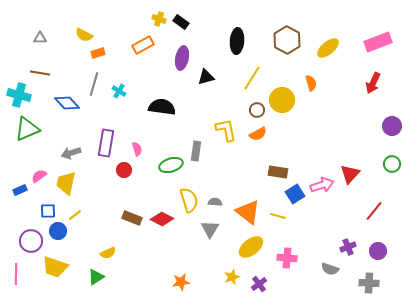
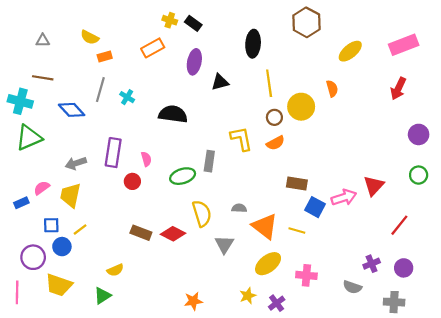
brown hexagon: (287, 40) -> (306, 22), moved
yellow line: (252, 78) -> (269, 83), turned -40
blue square: (295, 194) -> (315, 207), turned -30
gray semicircle: (215, 202) -> (239, 208), moved

